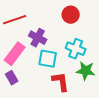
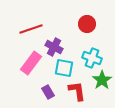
green star: (86, 71) -> (102, 80), turned 30
purple rectangle: (12, 78) -> (48, 92), moved

